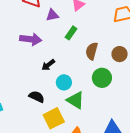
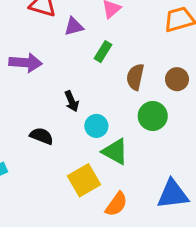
purple arrow: (31, 39) -> (26, 63), moved
black arrow: (48, 65) -> (72, 101), turned -72
black semicircle: (37, 97) -> (42, 136), moved

